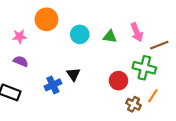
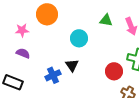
cyan circle: (80, 34) -> (79, 38), moved
green triangle: (110, 37) -> (106, 20), moved

